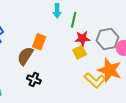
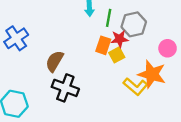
gray hexagon: (107, 39) -> (134, 24), moved
orange rectangle: (39, 42) -> (103, 45), moved
black cross: (34, 80) -> (65, 88), size x1.6

